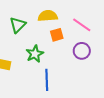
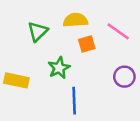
purple circle: (82, 51) -> (124, 77), moved

